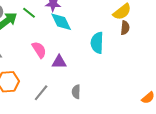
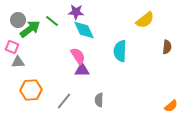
brown semicircle: (125, 28) -> (167, 47), moved
pink semicircle: (39, 50) -> (78, 56), moved

